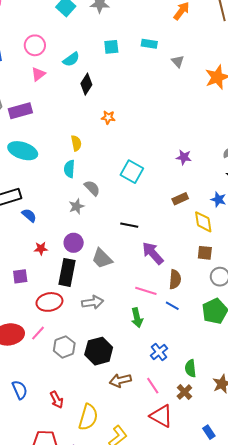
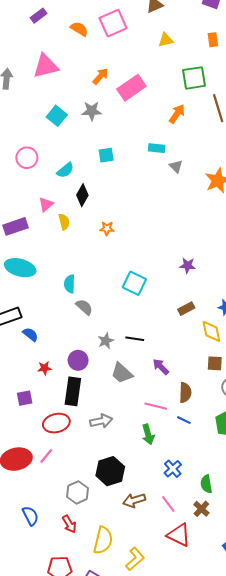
cyan rectangle: (149, 44) -> (157, 148), moved
pink triangle: (38, 74) -> (46, 204), moved
yellow semicircle: (76, 143) -> (64, 222), moved
gray semicircle: (92, 188) -> (84, 307), moved
gray star: (77, 206) -> (106, 341), moved
purple arrow: (153, 253) -> (161, 367), size x0.7
gray trapezoid: (102, 258) -> (122, 373), moved
gray hexagon: (64, 347) -> (78, 492), moved

